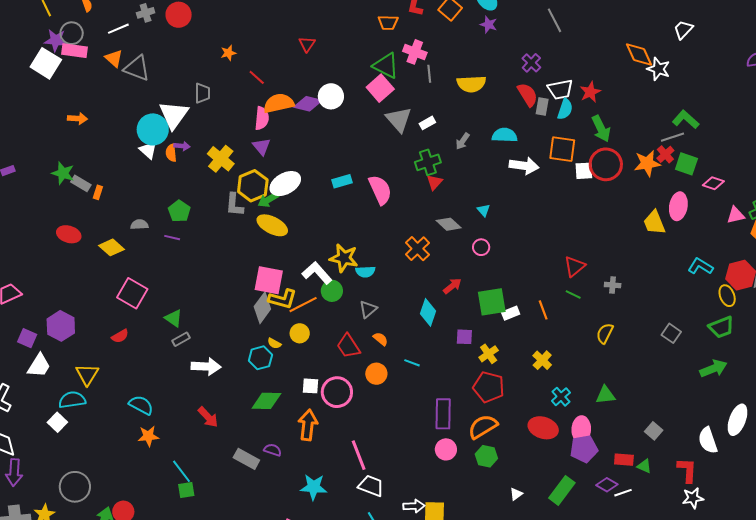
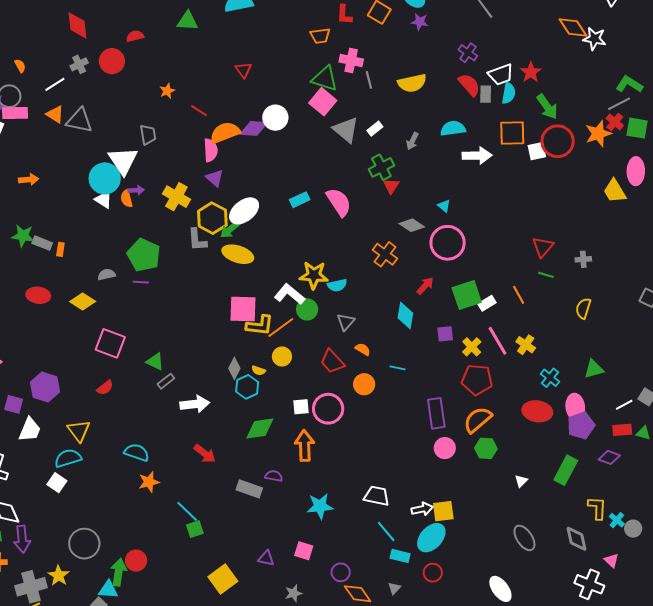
green pentagon: (179, 211) -> (144, 255), size x1.5
pink circle: (481, 247) -> (448, 243), size x2.0
gray diamond: (262, 308) -> (234, 368), moved, size x0.7
pink line: (359, 455) -> (498, 341), moved
white line: (623, 493) -> (624, 405), moved

